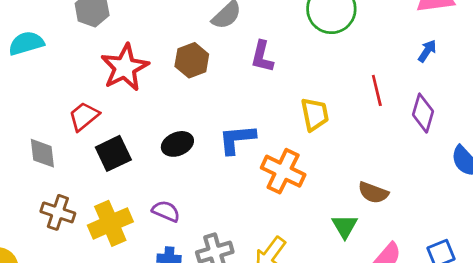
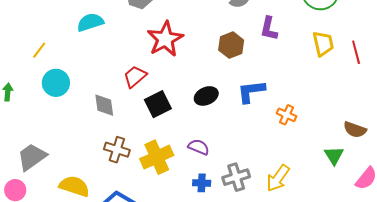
brown hexagon: (192, 60) -> (231, 45), moved
yellow trapezoid: (315, 114) -> (323, 44), moved
orange cross: (283, 171) -> (286, 115), size x0.6

